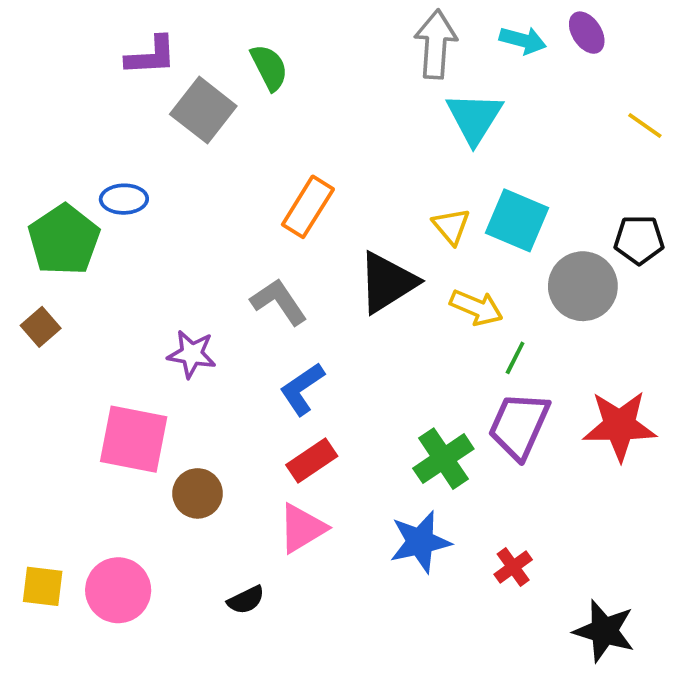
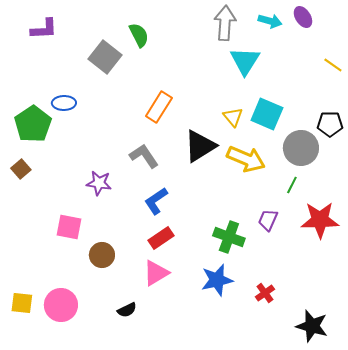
purple L-shape: (151, 56) -> (44, 29), moved
yellow arrow: (476, 308) -> (246, 159), size x1.4
green line: (515, 358) -> (292, 185), moved
purple trapezoid: (519, 426) -> (268, 220), size x0.6
pink square: (134, 439) -> (69, 227), size x0.7
green cross: (443, 459) -> (229, 237), turned -36

